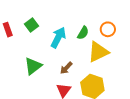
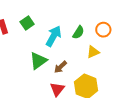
yellow triangle: (98, 52) -> (93, 52), size x0.6
green triangle: (33, 66) -> (38, 61), moved

